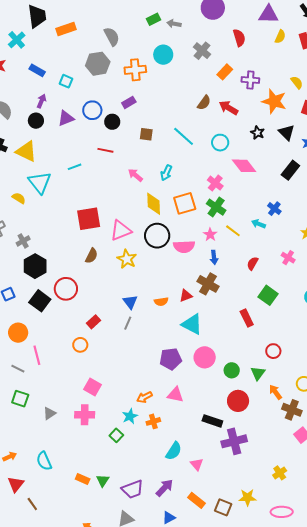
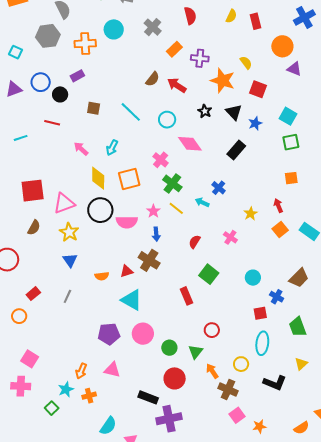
green cross: (216, 207) -> (172, 183), moved
blue triangle: (130, 302) -> (70, 260), moved
orange arrow: (144, 397) -> (81, 371), turned -42

